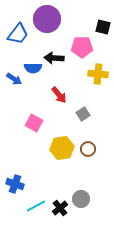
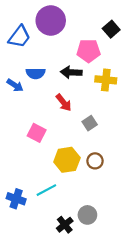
black square: (103, 27) -> (111, 29), turned 35
black arrow: (54, 58) -> (71, 72), moved
cyan line: (36, 206) -> (46, 190), moved

